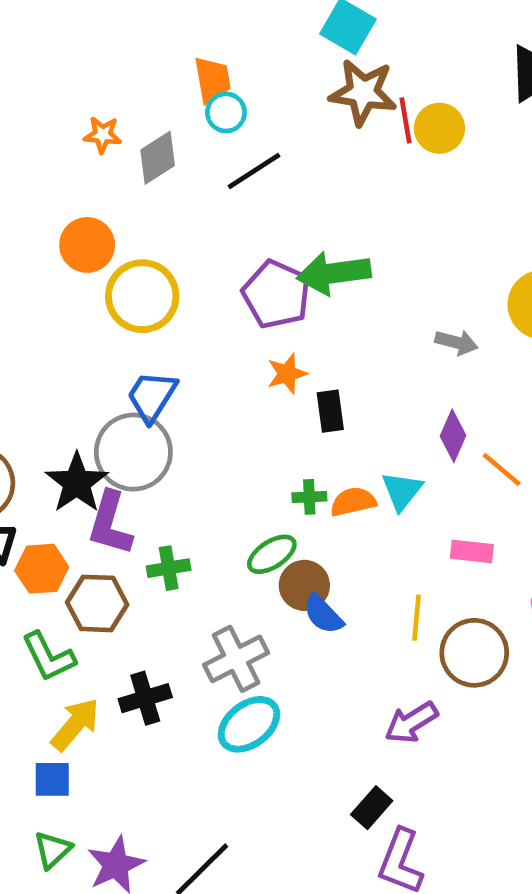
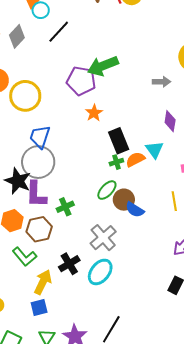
black rectangle: (330, 411) -> (119, 141), moved, size x1.4
cyan ellipse: (249, 724) -> (100, 272), moved

